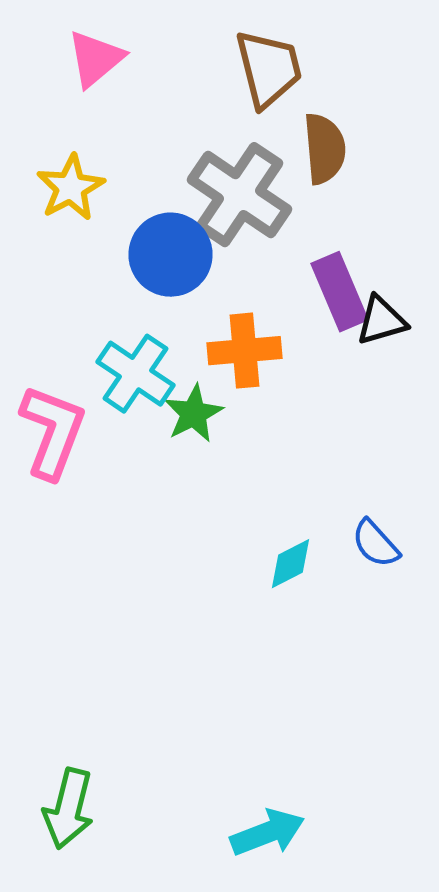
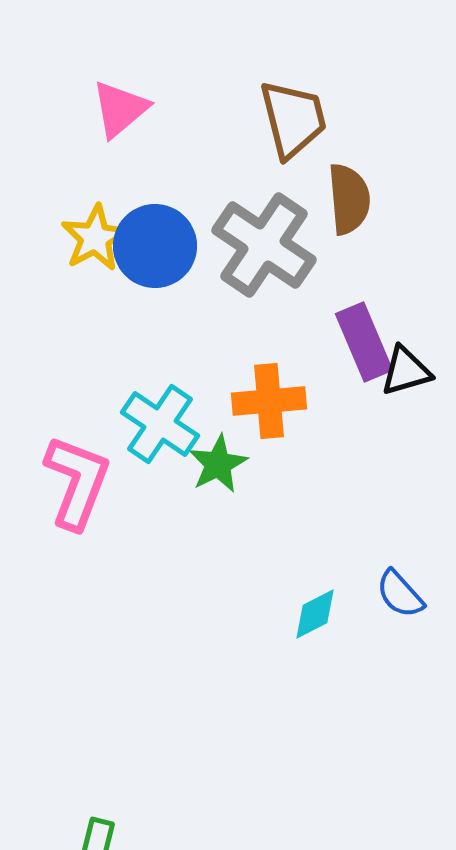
blue circle: (170, 255) -> (155, 246), moved

